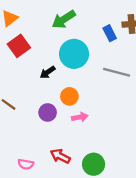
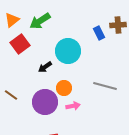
green arrow: (64, 19) -> (40, 21), moved
gray line: (117, 72) -> (105, 86), moved
purple circle: (48, 112) -> (45, 102), size x1.6

